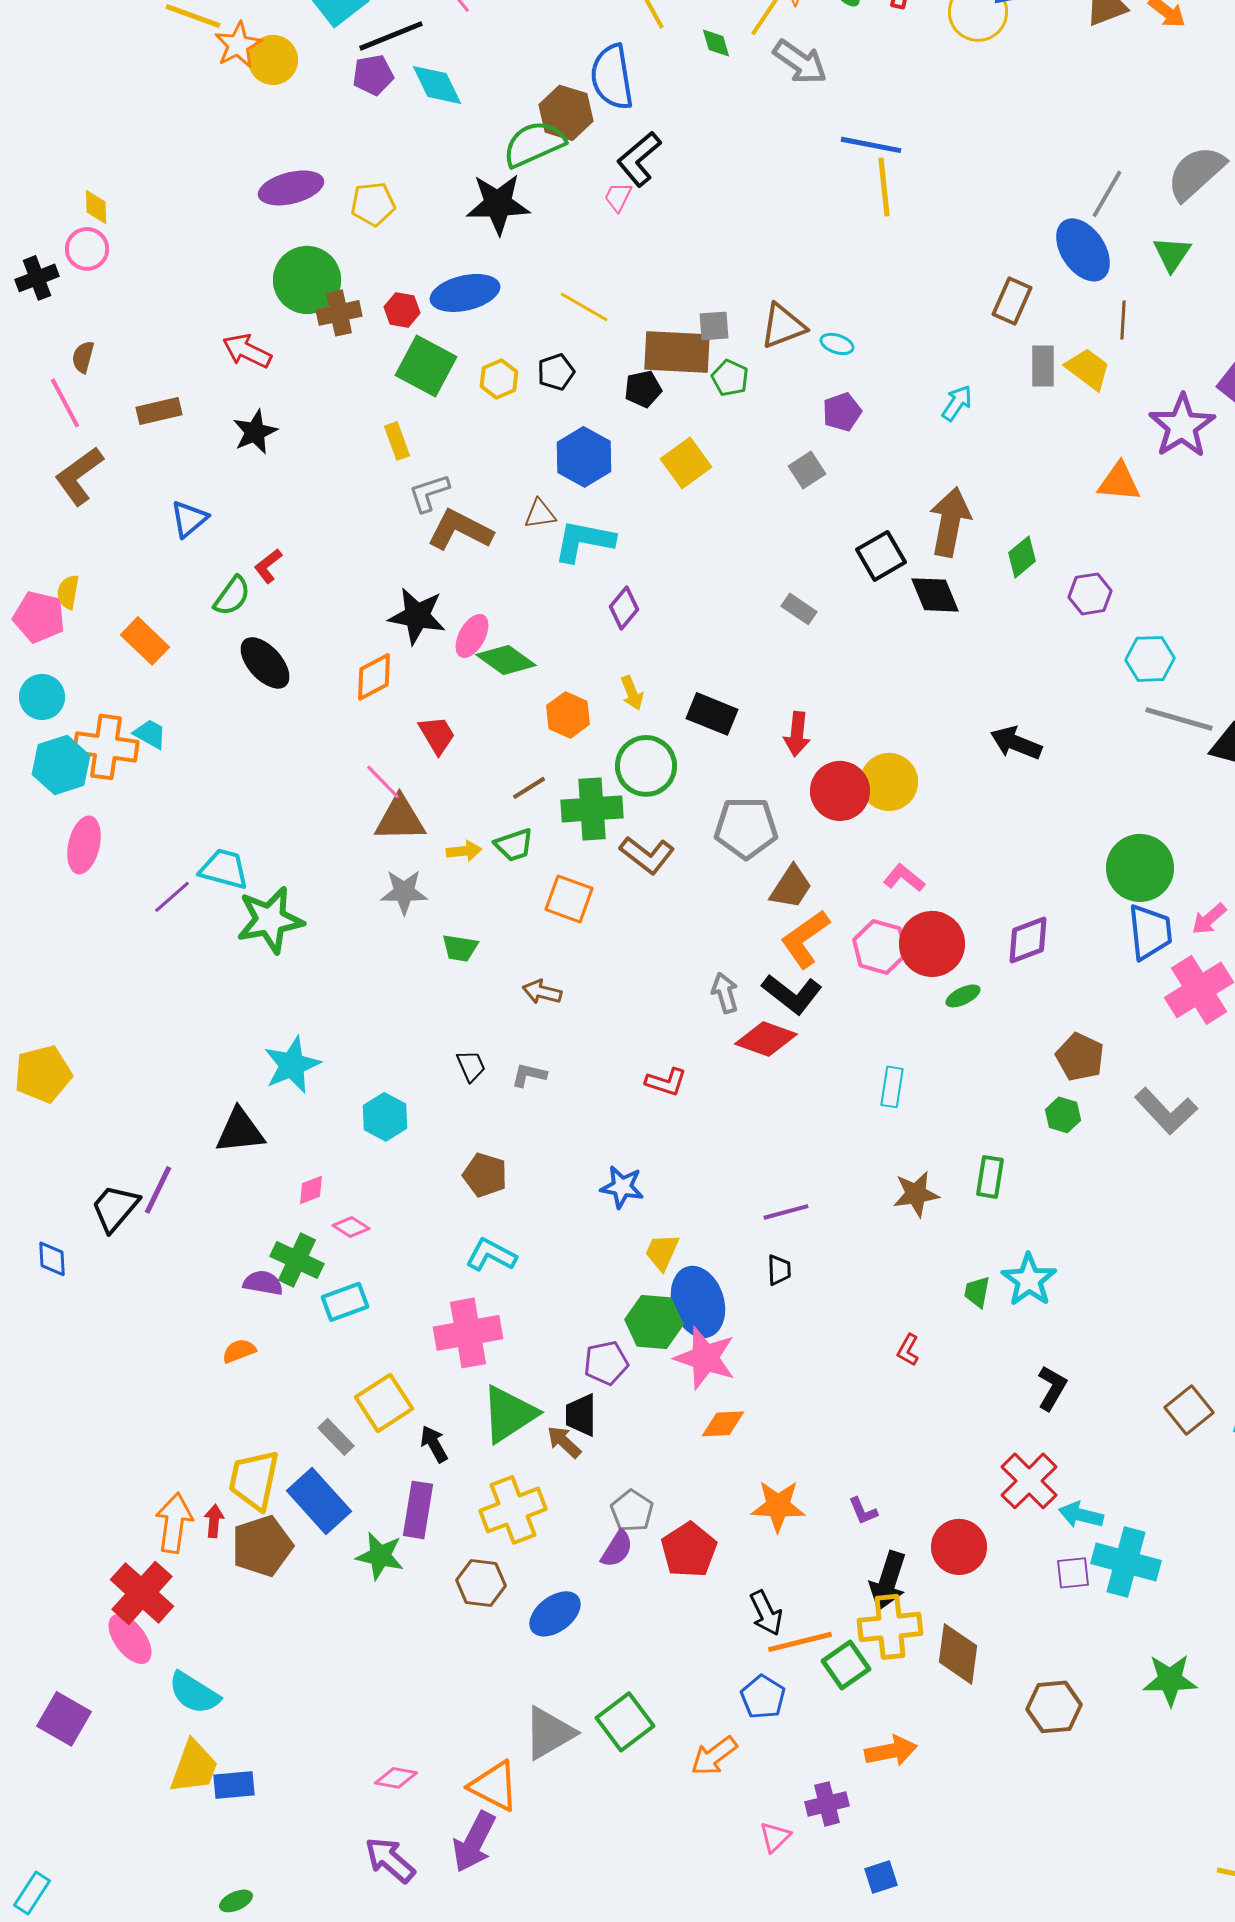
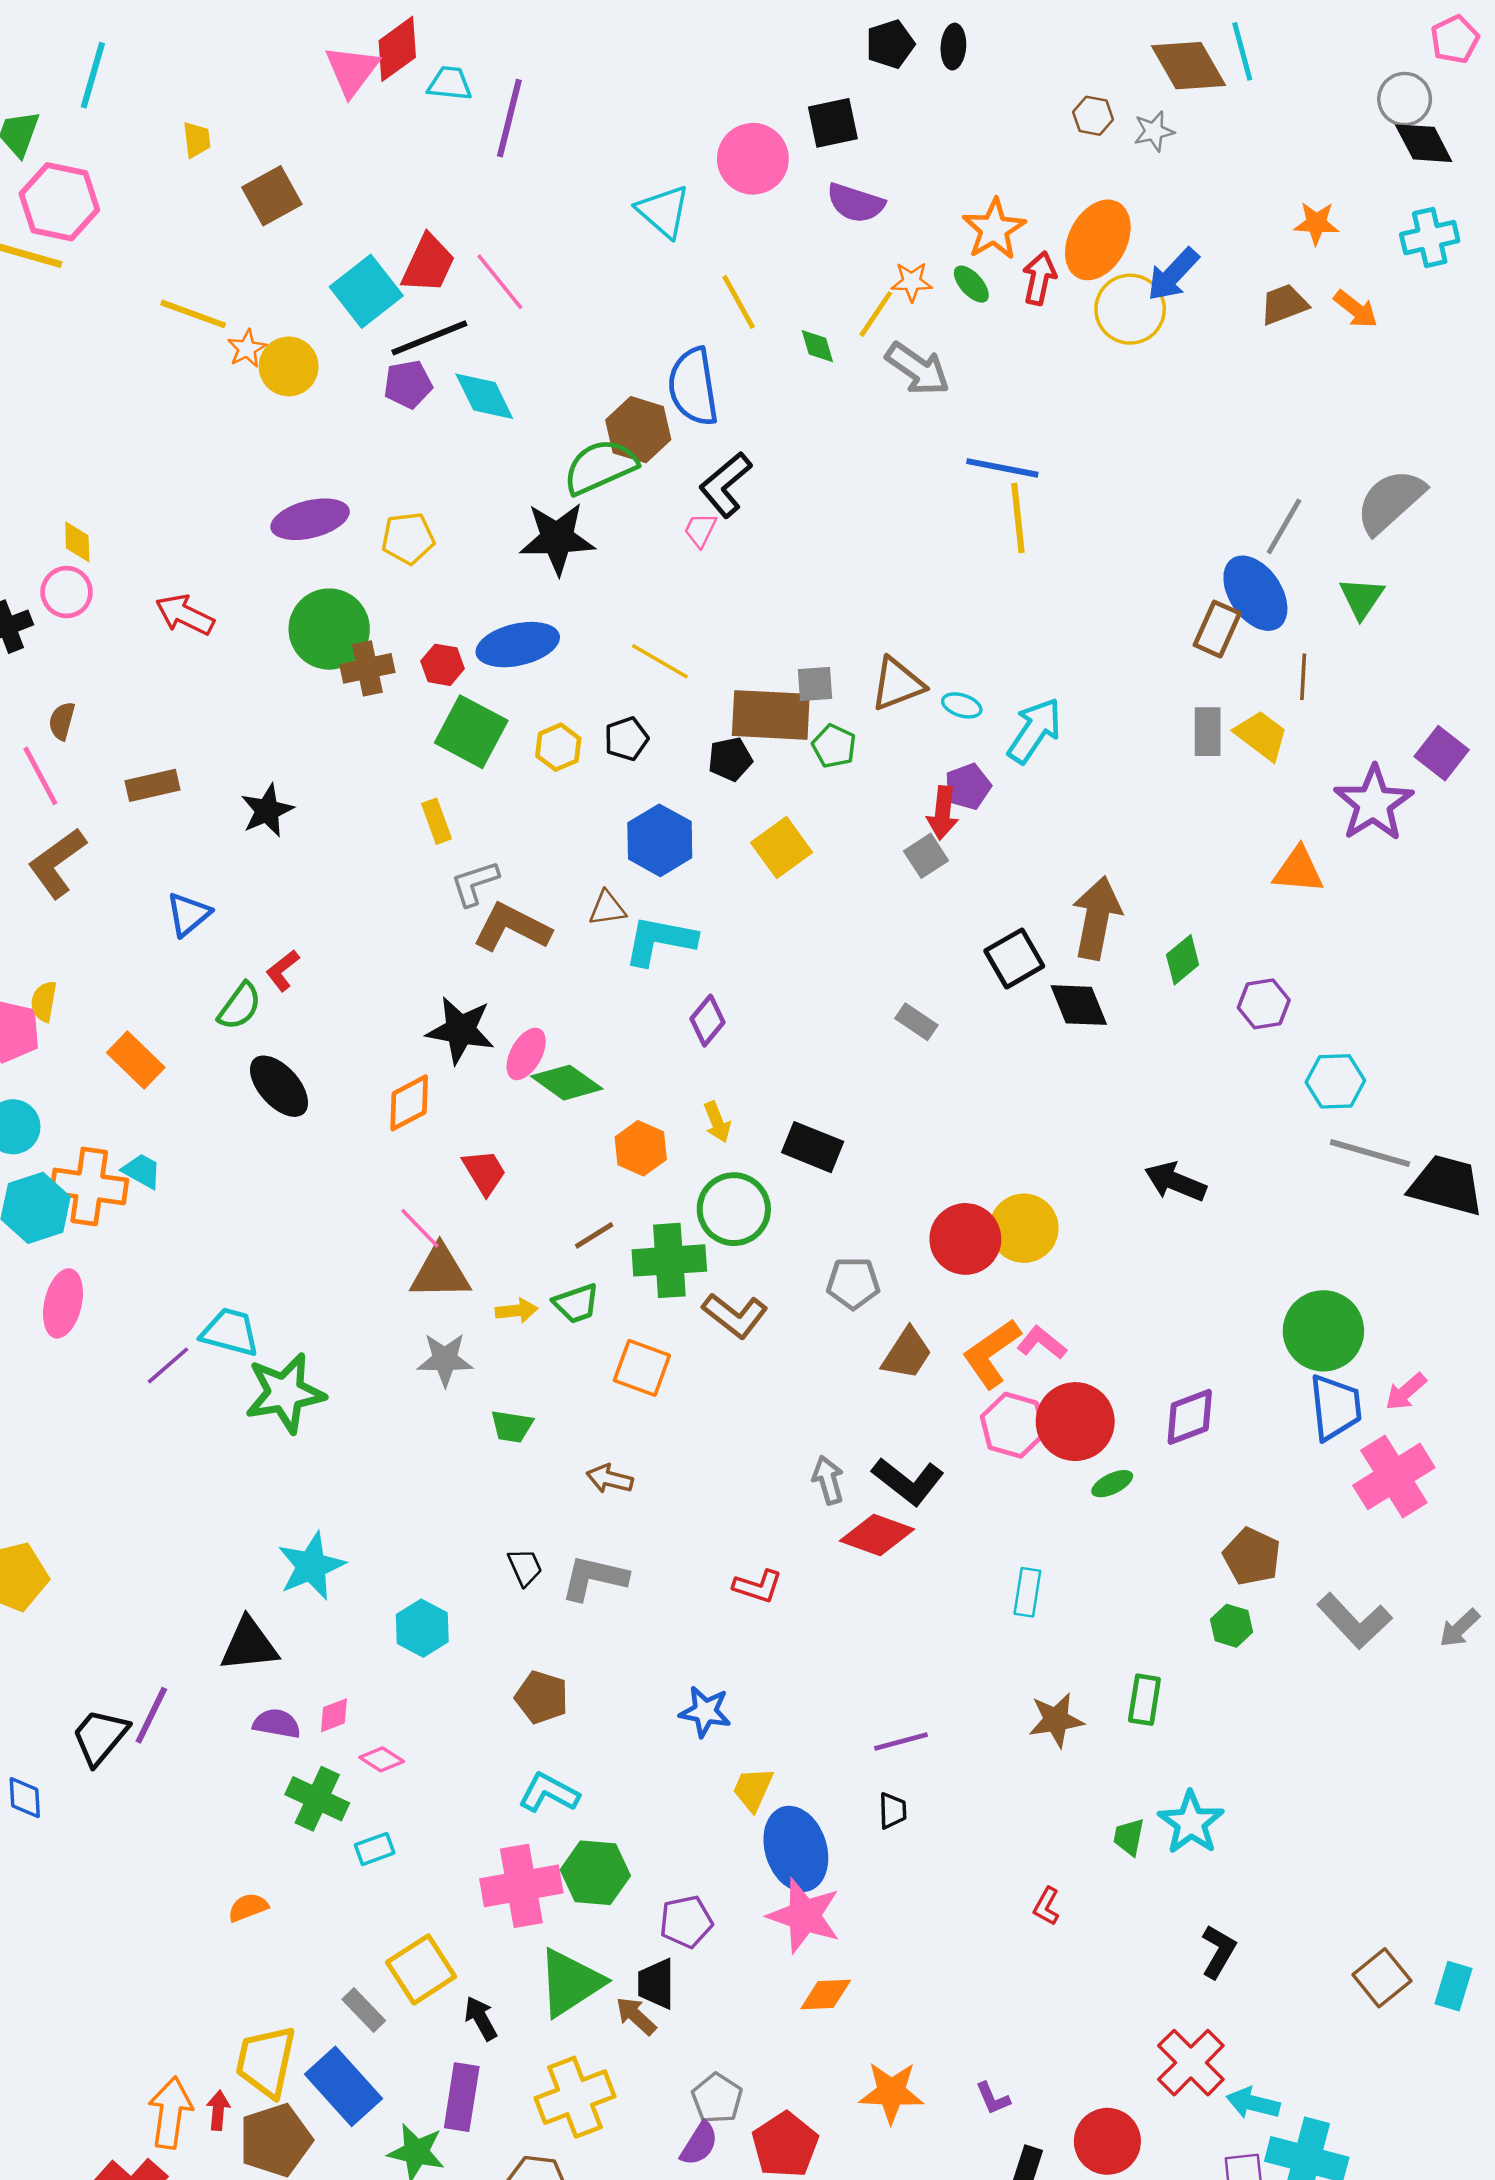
orange star: (238, 45) -> (247, 349), size x0.7
brown rectangle: (1012, 301) -> (1217, 629), moved
red arrow: (247, 351) -> (185, 615), moved
cyan arrow: (957, 403) -> (1035, 730), moved, size x1.5
red arrow: (797, 734) -> (943, 813), moved
gray pentagon: (746, 828) -> (853, 1283), size x0.7
orange L-shape: (805, 939) -> (992, 1354), moved
gray L-shape: (529, 1075) -> (594, 1578), size x1.6
purple semicircle: (263, 1283) -> (277, 1724), moved
cyan rectangle: (345, 1302) -> (375, 1849), size x0.7
green hexagon: (654, 1322) -> (595, 1873), moved

